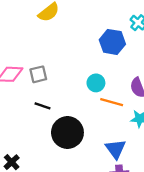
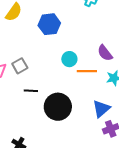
blue hexagon: (112, 42) -> (49, 24), moved
blue triangle: (116, 149) -> (101, 109), turned 42

